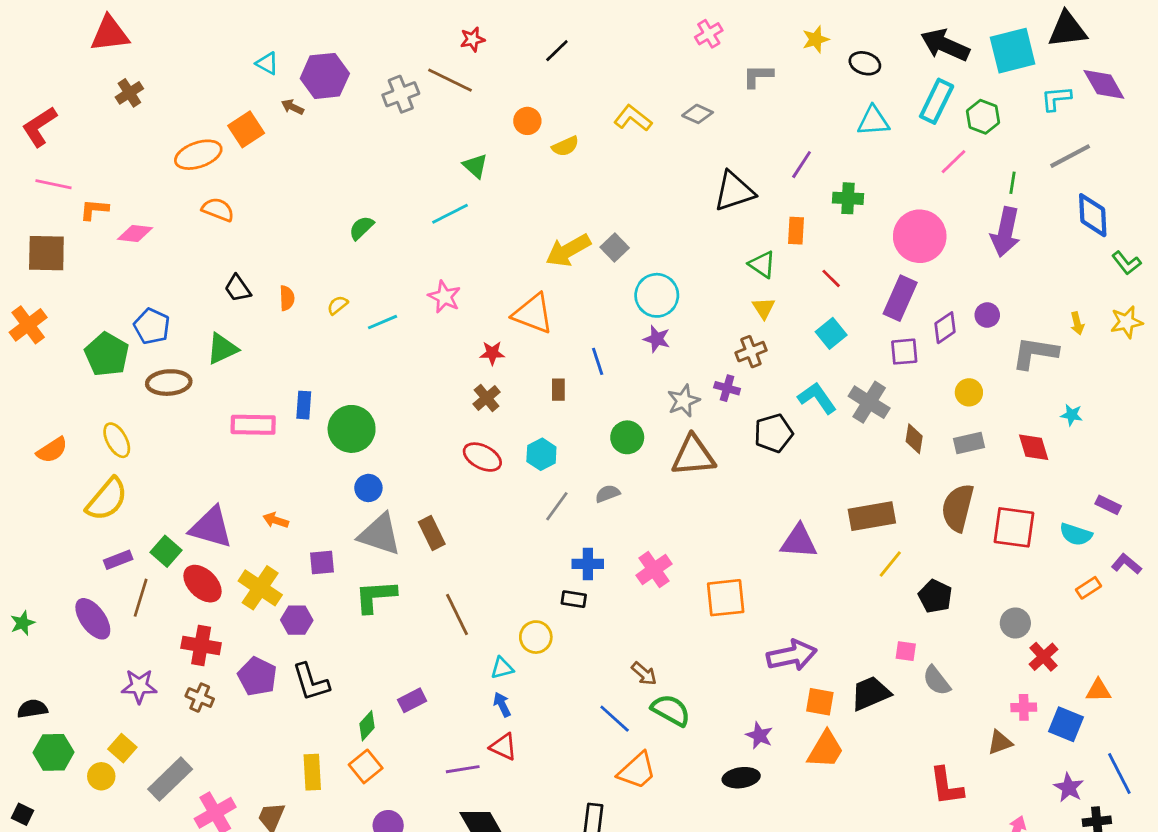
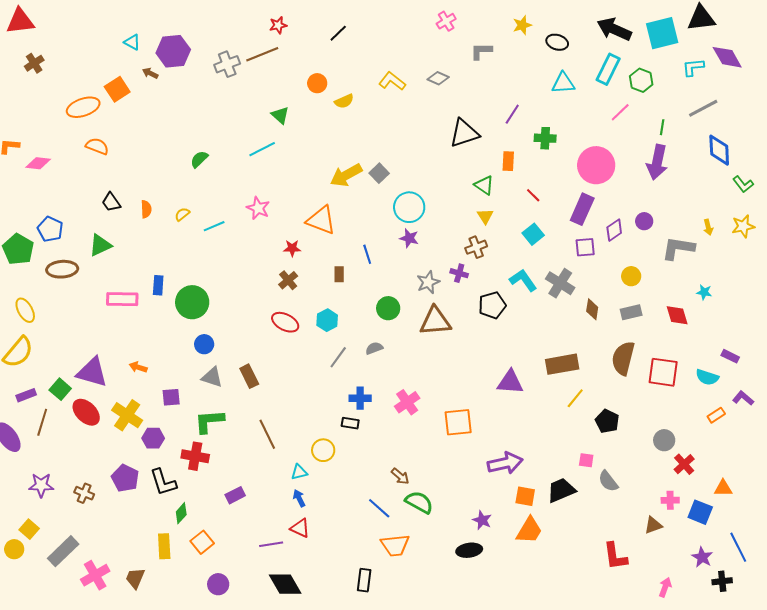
brown line: (450, 80) -> (262, 54), turned -48
gray triangle: (380, 534) -> (212, 377), size x0.7
red cross: (201, 645) -> (195, 456), moved
green diamond: (367, 726) -> (181, 513), moved
orange trapezoid: (637, 771) -> (395, 545), turned 36

